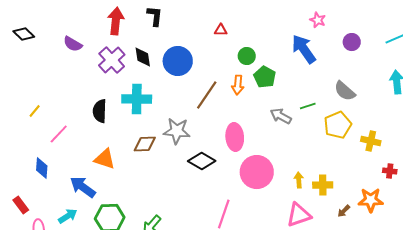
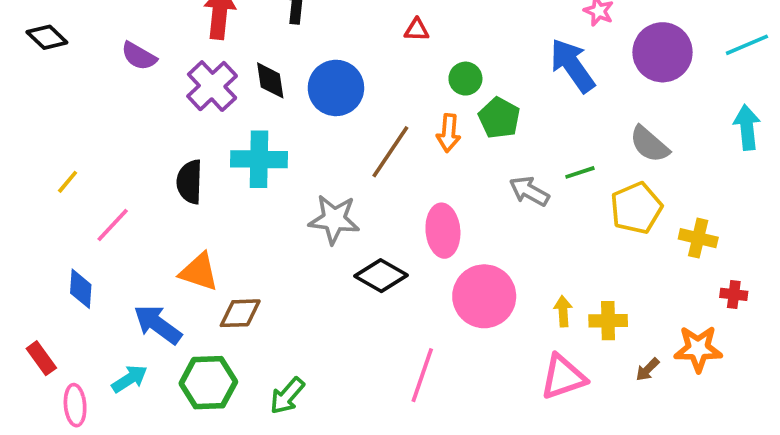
purple circle: (352, 42) -> (663, 52), size x1.8
brown diamond: (145, 144) -> (240, 313), moved

